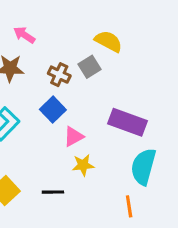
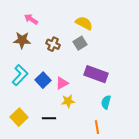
gray square: (89, 67) -> (80, 43), moved
blue square: (53, 110) -> (43, 80), moved
cyan semicircle: (143, 167) -> (106, 102), size x0.6

